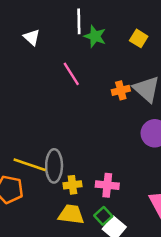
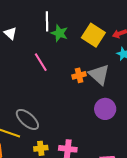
yellow square: (139, 38) -> (93, 35), size x1.6
gray ellipse: (54, 166) -> (27, 119), moved, turned -50

